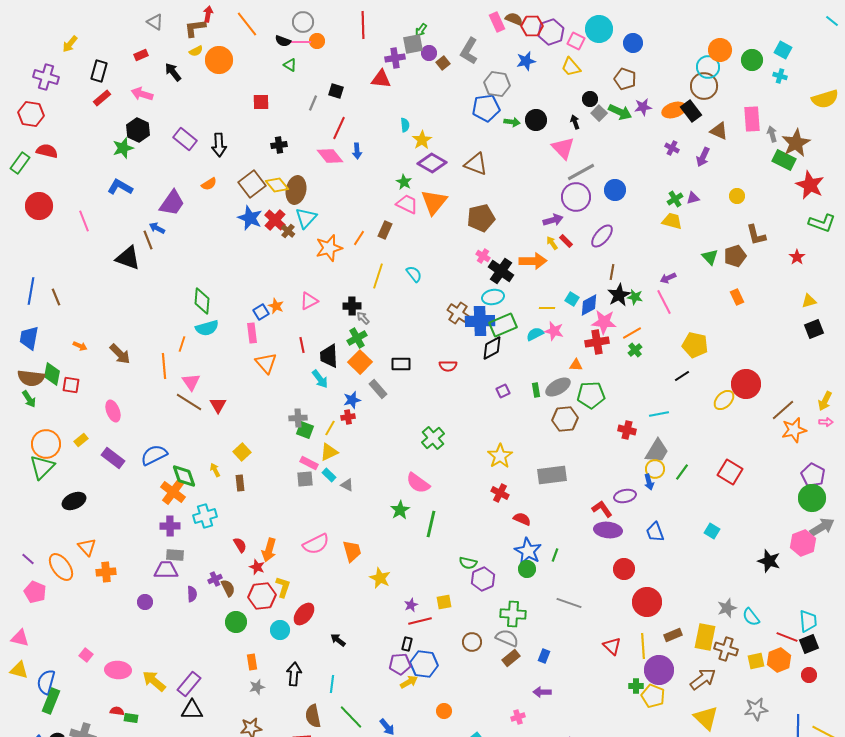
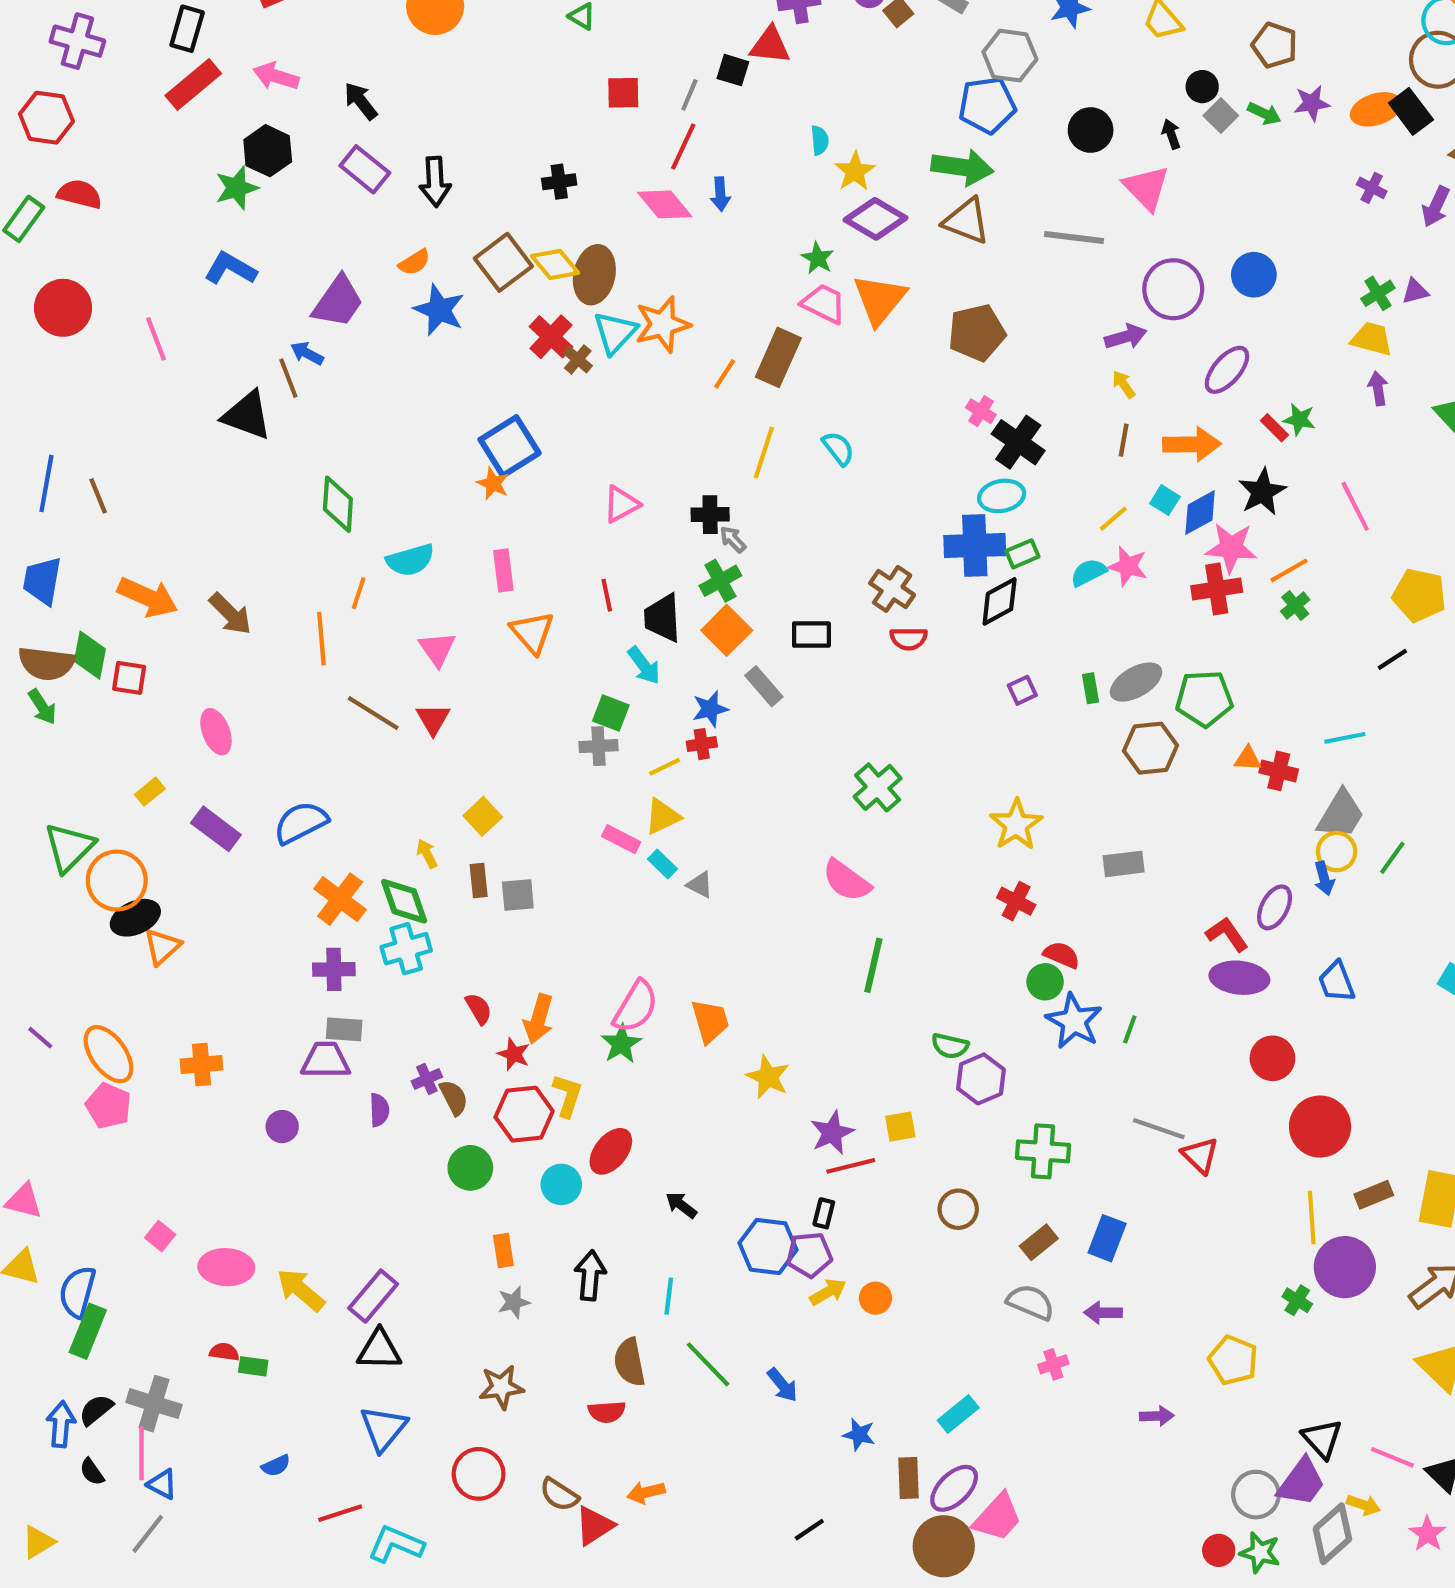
black arrow: (173, 72) -> (361, 101), moved
black square: (336, 91) -> (733, 70), moved
red rectangle: (102, 98) -> (193, 85), size x1.5
red square: (261, 102) -> (623, 93), moved
gray line: (313, 103) -> (689, 95), moved
green arrow: (620, 112) -> (1264, 113), size x0.7
green arrow: (512, 122) -> (962, 167), moved, size x1.8
gray line: (581, 172) -> (1074, 238), moved, turned 36
blue star: (250, 218) -> (439, 310), moved
brown rectangle: (385, 230) -> (778, 357), size x1.5
red rectangle: (566, 241) -> (1275, 428), moved
orange star: (329, 248) -> (663, 324), moved
orange arrow: (533, 261) -> (1192, 444), moved
brown line: (612, 272) -> (1124, 440), moved
purple arrow: (668, 278) -> (1378, 388), moved, turned 105
green star: (635, 297) -> (1299, 419), moved
green diamond: (202, 301) -> (338, 504), moved
orange star: (276, 306) -> (493, 484), moved
yellow line: (547, 308) -> (1113, 519), turned -42
blue square: (261, 312) -> (510, 446), moved, size x1.8
brown cross: (458, 313) -> (892, 589), moved
green rectangle: (503, 325) -> (1022, 554), size x0.6
orange arrow: (80, 346) -> (148, 597), size x2.0
orange triangle: (576, 365) -> (1248, 759), moved
pink triangle: (191, 382) -> (437, 649), moved
yellow line: (330, 428) -> (665, 767), turned 35
green square: (305, 430) -> (611, 713), moved
orange circle: (46, 444) -> (117, 881), moved
gray rectangle: (552, 475) -> (1124, 864), size x0.7
green diamond: (184, 476) -> (404, 901), moved
gray square: (305, 479) -> (518, 895), moved
purple ellipse: (625, 496) -> (1275, 907), turned -50
green star: (400, 510) -> (621, 1044), moved
pink semicircle: (316, 544) -> (636, 1007), turned -32
orange triangle: (87, 547) -> (162, 947), moved, turned 30
green circle: (527, 569) -> (1045, 982), moved
pink pentagon: (35, 592) -> (108, 1106), moved
purple star: (411, 605) -> (832, 1133), size x1.5
gray semicircle: (507, 638) -> (1031, 1302), moved
red triangle: (612, 646) -> (1200, 1155), moved
blue rectangle: (544, 656) -> (1107, 1238), size x1.5
blue hexagon: (424, 664) -> (768, 1246), moved
green cross: (636, 686) -> (1297, 1300), turned 32
yellow pentagon: (653, 696) -> (1233, 1360), moved
orange circle: (444, 711) -> (876, 1298), moved

